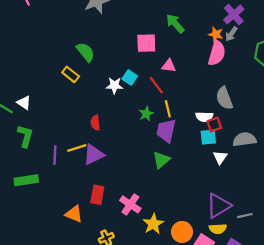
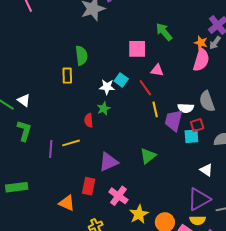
green semicircle: (86, 52) -> (81, 56), turned 30
yellow rectangle: (71, 74) -> (67, 76), turned 49
green star: (146, 114) -> (104, 109), moved
white semicircle: (204, 117) -> (186, 108), moved
purple trapezoid: (166, 131) -> (174, 120), moved
purple triangle: (94, 155) -> (109, 162), moved
white triangle: (220, 157) -> (206, 170), moved, turned -32
green rectangle: (26, 180) -> (17, 187), moved

